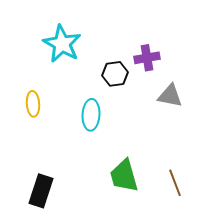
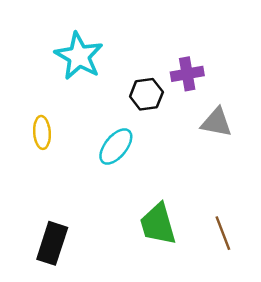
cyan ellipse: (91, 115) -> (116, 146), turned 36

